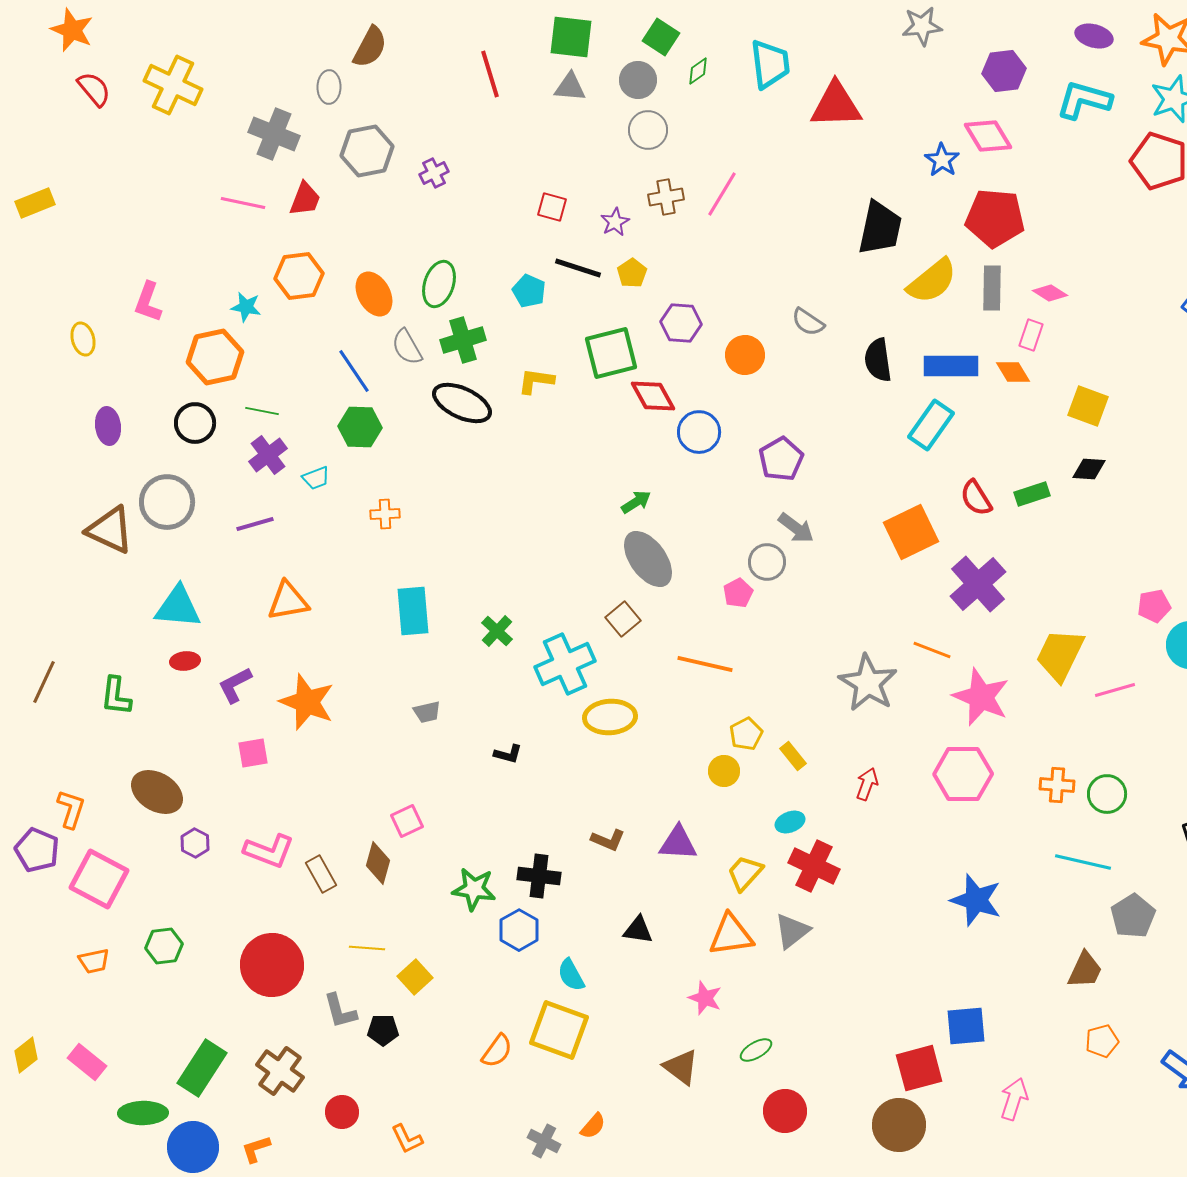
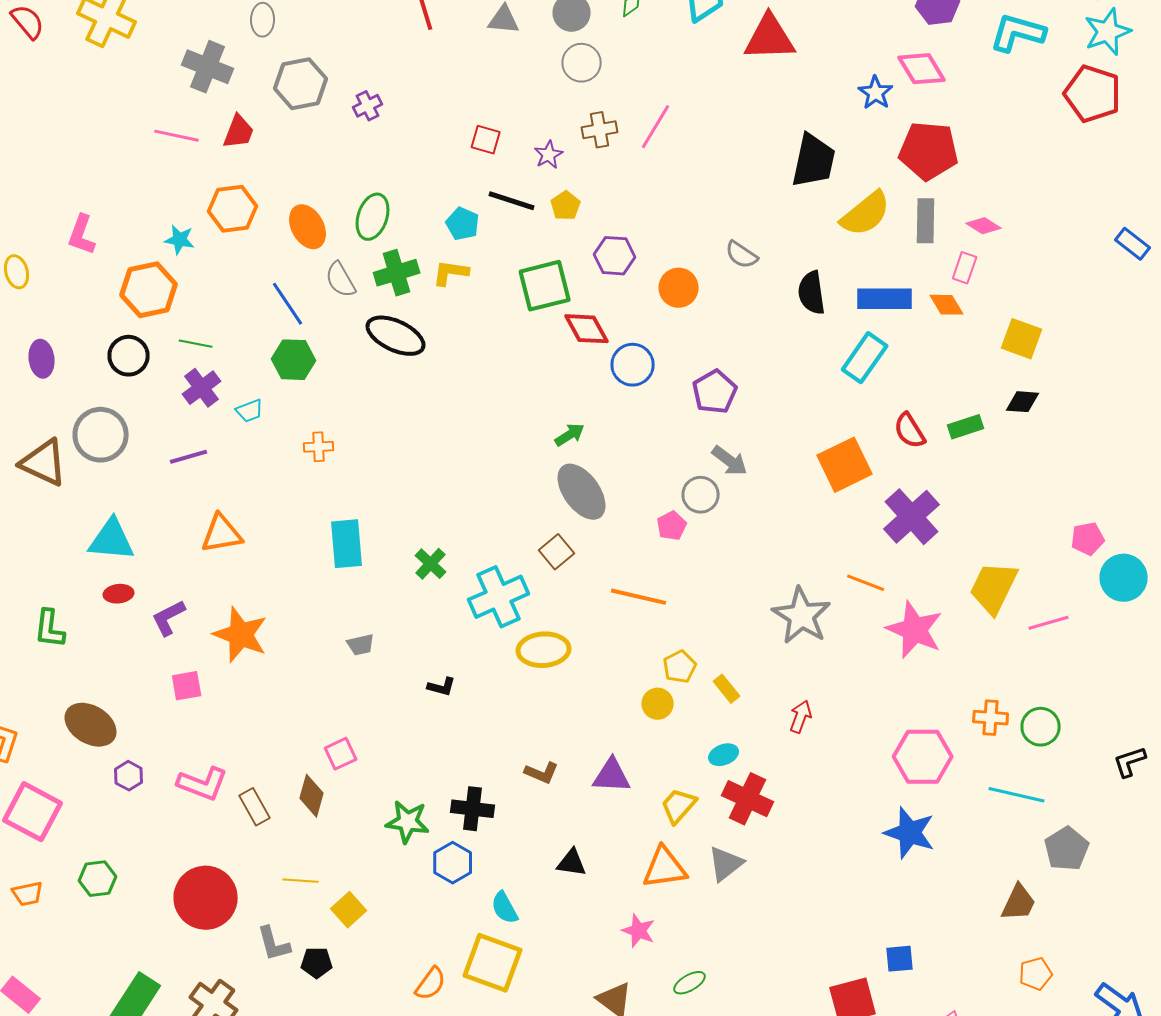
yellow L-shape: (536, 381) -> (451, 273), moved
pink hexagon: (963, 774) -> (923, 757), moved
blue square: (966, 1026) -> (900, 959), size x0.7

